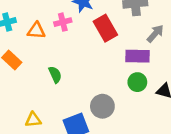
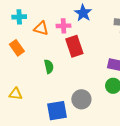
red rectangle: (105, 28) -> (74, 46), moved
yellow triangle: (33, 120) -> (16, 94), moved

